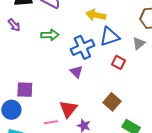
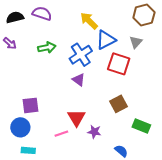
yellow arrow: (96, 15) -> (89, 21), turned 42
red square: (118, 62) -> (119, 64), size x1.6
brown square: (112, 102) -> (119, 104), turned 30

